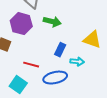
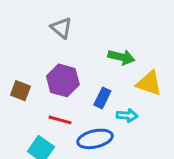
green arrow: (52, 22) -> (121, 57), moved
purple hexagon: (21, 24) -> (63, 80), moved

